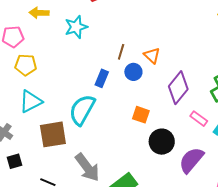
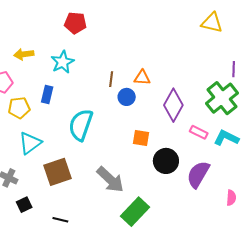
orange triangle: (152, 55) -> (142, 78), turned -30
blue rectangle: (102, 78) -> (47, 94), moved
cyan semicircle: (82, 110) -> (81, 125), moved
gray arrow: (87, 167) -> (110, 180), moved

